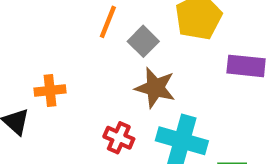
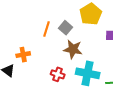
orange line: (108, 22) -> (47, 29), moved

